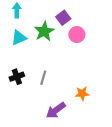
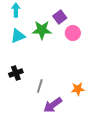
green star: (44, 31) -> (42, 30), turned 30
gray line: (43, 78) -> (40, 86), moved

